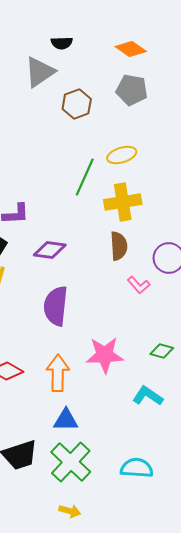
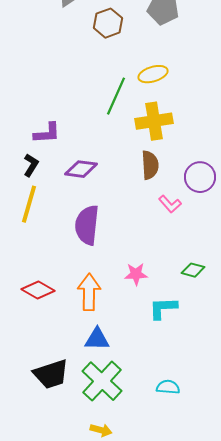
pink star: (105, 355) -> (136, 274), size x0.6
cyan L-shape: (148, 396) -> (163, 308), moved, turned -36
cyan semicircle: (137, 468) -> (168, 387), size x0.7

